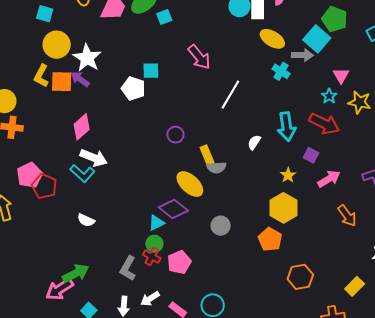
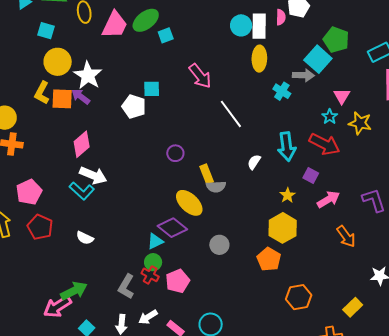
yellow ellipse: (272, 39) -> (259, 59), moved, turned 60
white line: (230, 95) -> (231, 114), turned -68
red pentagon: (44, 186) -> (40, 227), moved

